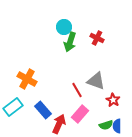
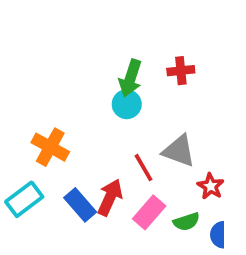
cyan circle: (64, 27) -> (127, 104), moved
red cross: (97, 38) -> (181, 71), turned -32
red arrow: (59, 124) -> (110, 197), moved
green semicircle: (106, 125) -> (186, 222), moved

